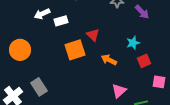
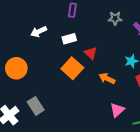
white rectangle: (61, 21) -> (69, 39), moved
orange square: (75, 50) -> (72, 68), turned -30

